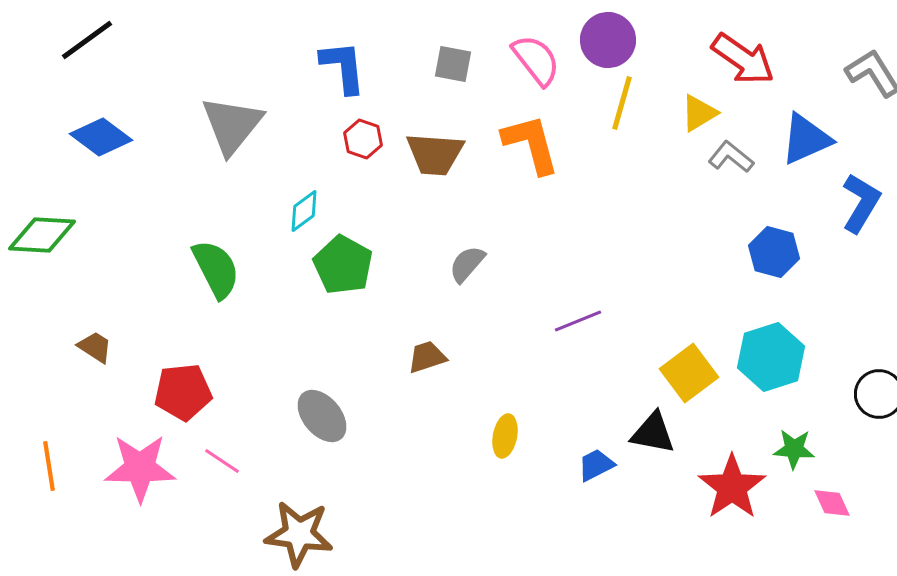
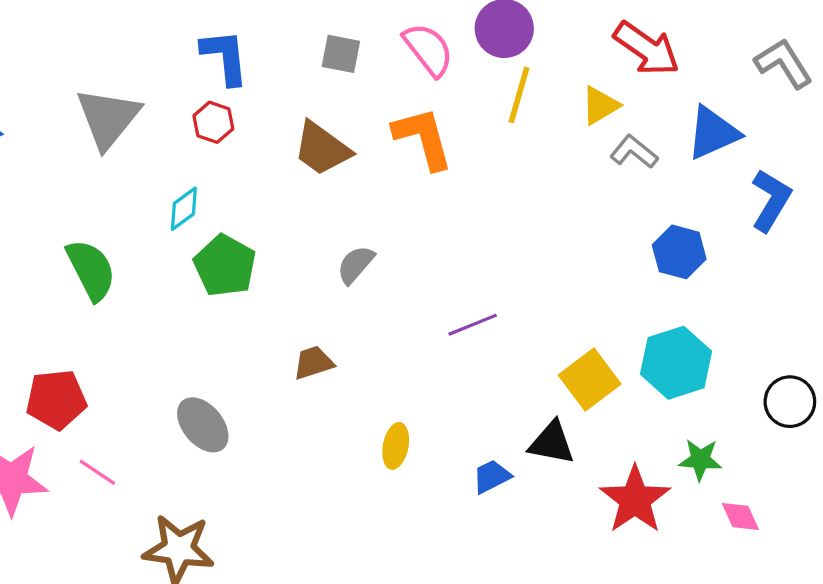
red hexagon: (363, 139) -> (213, 122), moved
brown trapezoid: (435, 154) -> (322, 149), turned 32

